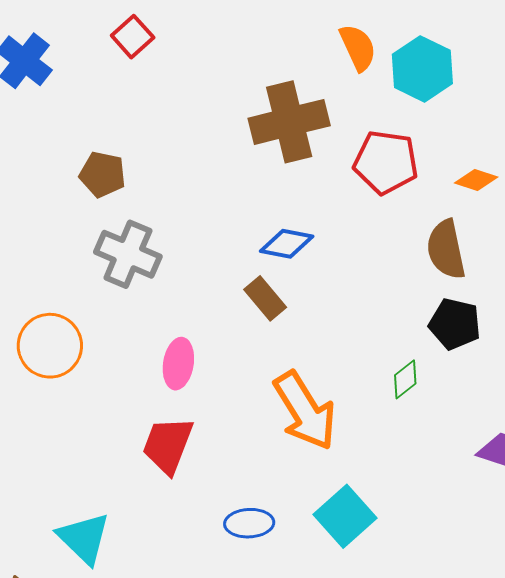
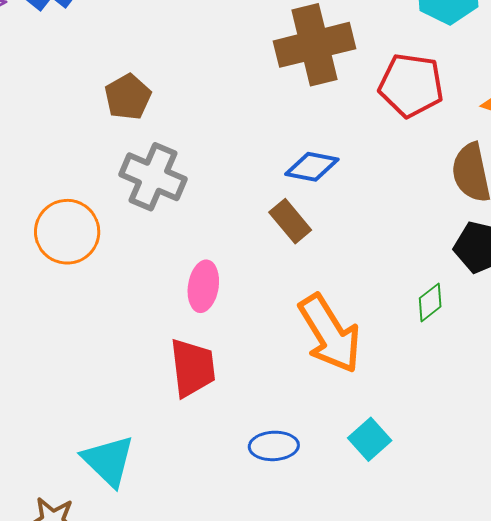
brown pentagon: (103, 174) -> (128, 97), turned 30
orange circle: (50, 346) -> (67, 232), moved
red trapezoid: (168, 445) -> (192, 368), turned 152
cyan square: (345, 516) -> (370, 439), size x0.7

